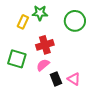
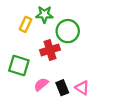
green circle: (75, 21) -> (68, 31), moved
pink semicircle: (43, 65) -> (41, 84), moved

